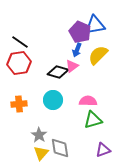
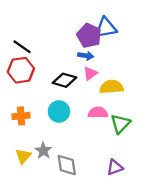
blue arrow: (77, 50) -> (86, 56), turned -104
yellow semicircle: (98, 55) -> (111, 87), moved, turned 40
pink triangle: (72, 66) -> (90, 74), moved
green triangle: (93, 120) -> (120, 124), moved, turned -30
yellow triangle: (41, 153) -> (23, 156), moved

